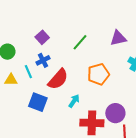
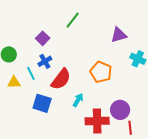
green line: (80, 42) -> (73, 20), moved
orange pentagon: (98, 74) -> (101, 72), turned -30

